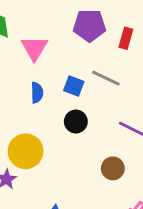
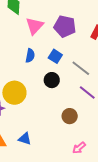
purple pentagon: (89, 26) -> (65, 26), moved
gray line: (106, 78) -> (81, 68), moved

